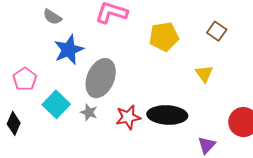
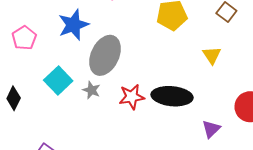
pink pentagon: (25, 79) -> (24, 38), moved

